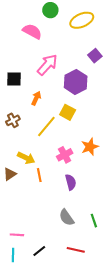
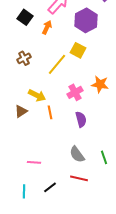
black square: (14, 79) -> (25, 17), turned 35
orange arrow: (36, 98) -> (47, 27), moved
orange star: (90, 147) -> (100, 84), turned 30
pink line: (17, 235) -> (34, 162), moved
red line: (76, 250) -> (79, 178), moved

